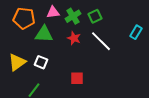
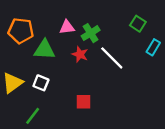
pink triangle: (53, 12) -> (67, 27), moved
green cross: (73, 16) -> (91, 33), moved
green square: (95, 16) -> (138, 24), moved, turned -32

